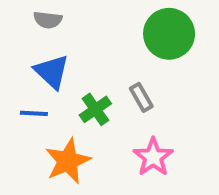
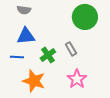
blue triangle: (52, 72) -> (26, 36), turned -48
orange star: (68, 161) -> (34, 81), turned -30

